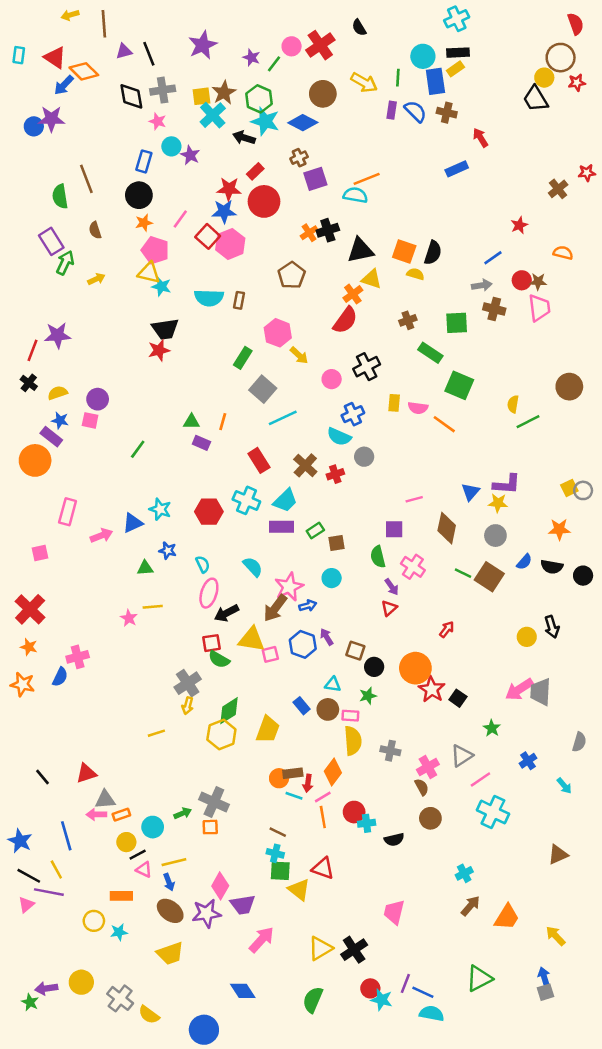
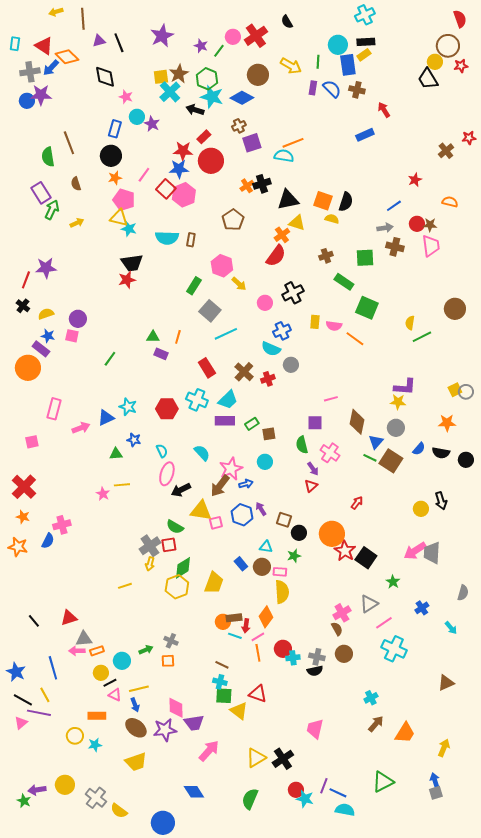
gray cross: (163, 90) -> (30, 72), moved
blue triangle: (470, 492) -> (376, 442), moved
red square: (211, 643) -> (169, 545), moved
black square: (458, 698) -> (366, 558), size x1.5
gray cross: (390, 751) -> (317, 657), moved
gray cross: (214, 802) -> (171, 641), size x0.6
pink diamond: (220, 886) -> (176, 708), turned -30
yellow arrow: (556, 936) -> (444, 748), turned 66

